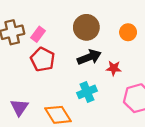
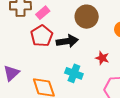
black arrow: (89, 57) -> (67, 41), moved
cyan cross: (87, 92) -> (74, 73), turned 30

